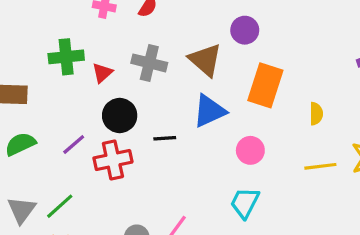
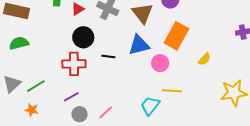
yellow semicircle: (316, 114) -> (204, 59), turned 32
purple line: (74, 145) -> (71, 97), moved
pink circle: (250, 150) -> (160, 63), moved
yellow line: (320, 166) -> (172, 91), moved

